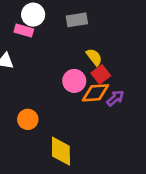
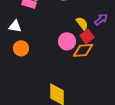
purple arrow: (115, 98) -> (101, 19), moved
orange circle: (28, 119) -> (21, 48), moved

